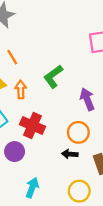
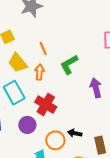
orange line: (12, 57) -> (43, 48), moved
orange circle: (78, 132) -> (55, 140), moved

